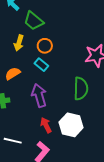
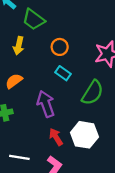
orange circle: (45, 46) -> (60, 47), moved
cyan rectangle: (41, 65) -> (63, 73), moved
green semicircle: (81, 89) -> (93, 93), turned 35

